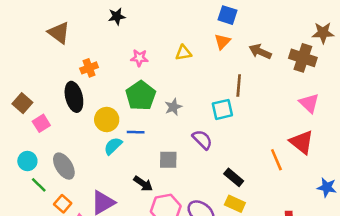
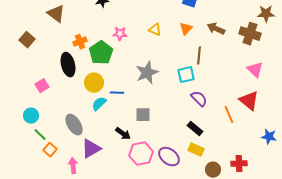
orange triangle: (222, 42) -> (186, 29), moved
yellow triangle: (183, 53) -> (155, 30), turned 32
green pentagon: (141, 96) -> (101, 53), moved
brown square: (22, 103) -> (27, 40), moved
gray star: (173, 107) -> (147, 73), size x1.6
purple semicircle: (202, 140) -> (199, 99), moved
gray ellipse: (64, 166) -> (74, 125), moved
orange square: (63, 204) -> (50, 150), moved

